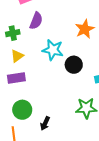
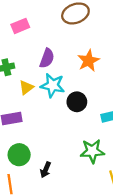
purple semicircle: (36, 21) -> (47, 58), moved
yellow triangle: (17, 56) -> (26, 87), moved

